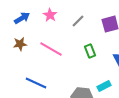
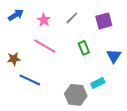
pink star: (50, 15) -> (44, 20), moved
brown star: (20, 44) -> (14, 59), moved

